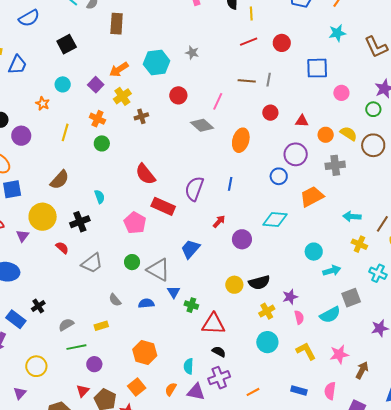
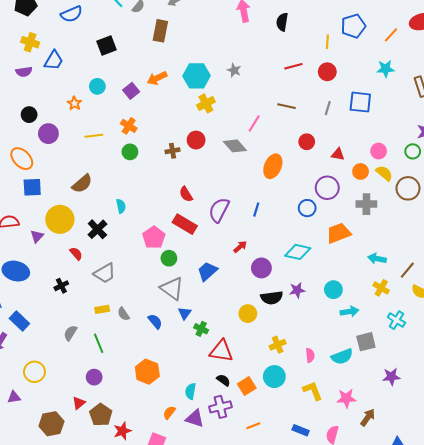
yellow line: (251, 13) -> (327, 42), moved
gray line: (269, 80) -> (328, 108), moved
pink circle: (341, 93) -> (379, 151), moved
red circle: (178, 95) -> (196, 140), moved
yellow cross: (122, 96) -> (206, 103), moved
brown cross: (141, 116) -> (172, 151), moved
yellow line: (65, 132) -> (94, 136), turned 60
red semicircle: (145, 174) -> (186, 194), moved, size x0.7
black cross: (80, 222) -> (97, 229), turned -30
green circle: (132, 262) -> (169, 258), moved
black semicircle: (259, 282) -> (272, 298), moved
purple star: (290, 297) -> (297, 290), moved
blue semicircle: (146, 303) -> (155, 321), turned 49
black cross: (38, 306) -> (61, 286), moved
gray semicircle: (66, 325) -> (70, 333), turned -35
yellow rectangle: (101, 326) -> (102, 309), moved
green line: (76, 347) -> (99, 343), moved, turned 72
orange square: (137, 387) -> (247, 386), moved
purple triangle: (20, 393) -> (14, 397), turned 32

